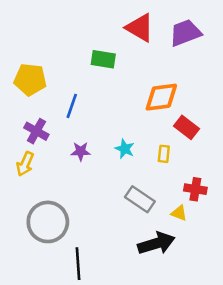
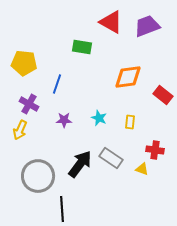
red rectangle: (187, 127) -> (163, 95), moved
black arrow: (156, 243) -> (80, 164), moved, turned -36

